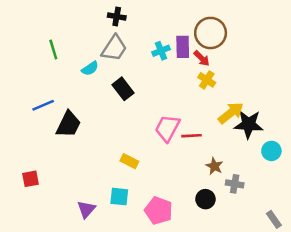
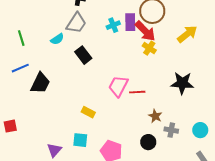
green line: (53, 49) -> (21, 38), moved
red arrow: (202, 58) -> (145, 31), size x1.6
yellow arrow: (231, 113) -> (187, 34), moved
cyan circle: (271, 151) -> (200, 130), moved

